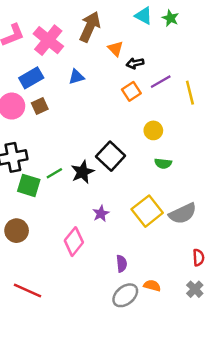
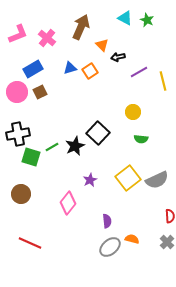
pink cross: (48, 40) -> (47, 38), size x0.7
orange square: (131, 91) -> (90, 71), moved

